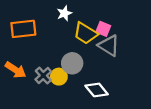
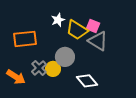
white star: (64, 13) -> (58, 20), moved
orange rectangle: (23, 29) -> (25, 39), moved
orange arrow: (16, 70) -> (16, 77), moved

